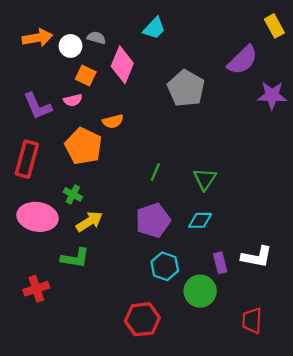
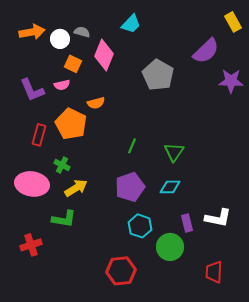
red rectangle: (27, 159) -> (39, 135), moved, size x0.7

